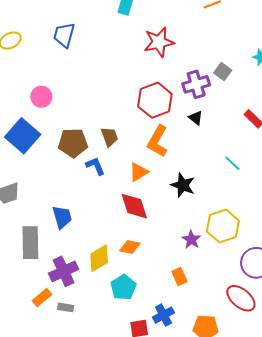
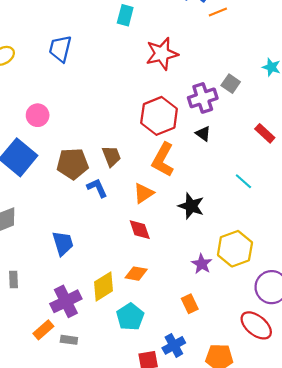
red diamond: (134, 206) -> (140, 230), size x0.7
gray rectangle: (30, 243) -> (14, 280), moved, size x0.5

